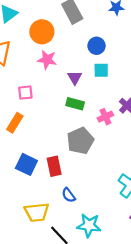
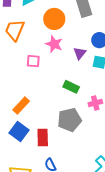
purple triangle: (75, 77) -> (80, 53), moved
pink square: (25, 93) -> (33, 61), moved
orange rectangle: (15, 123) -> (21, 106), moved

